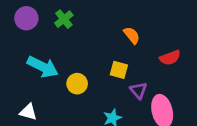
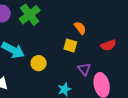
green cross: (64, 19) -> (30, 15), size x1.5
yellow square: (119, 70) -> (70, 46), moved

